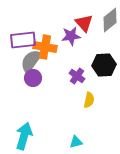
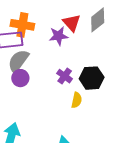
orange cross: (45, 47) -> (22, 25), moved
black hexagon: (104, 65) -> (92, 78), moved

